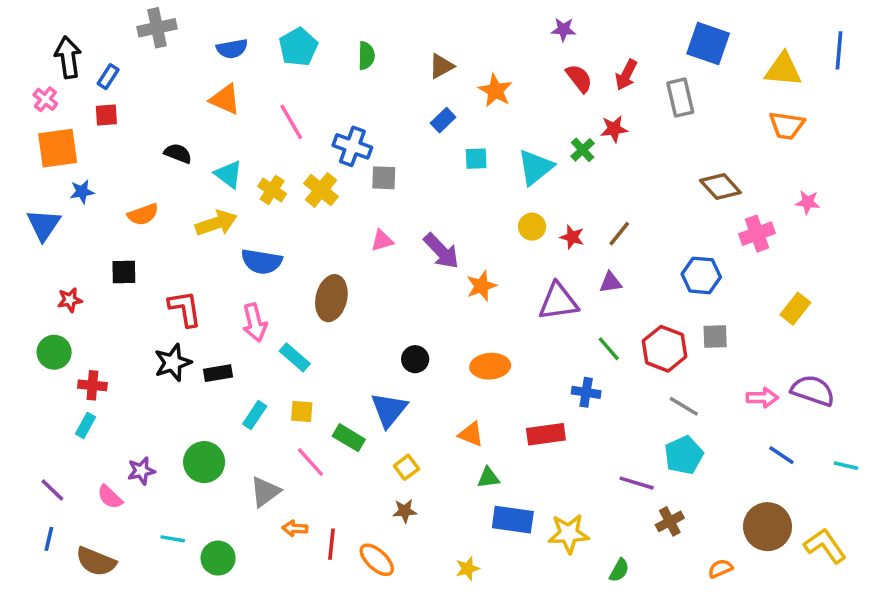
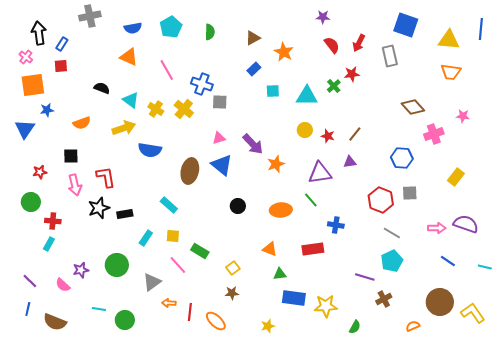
cyan triangle: (536, 167) -> (307, 96), turned 40
pink arrow: (255, 323) -> (75, 185), moved
green line: (609, 349) -> (311, 200), moved
blue triangle: (389, 410) -> (222, 165), moved, turned -30

